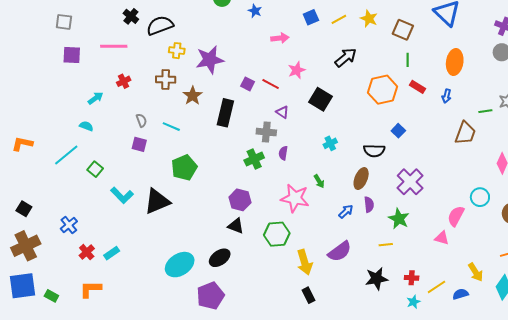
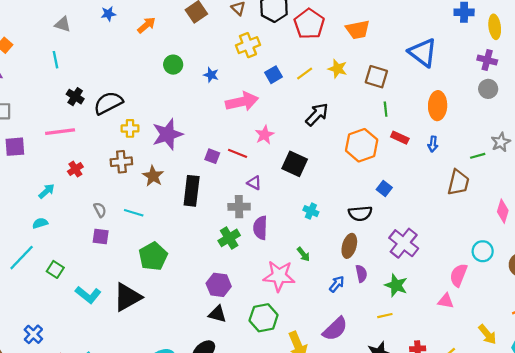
pink arrow: (280, 38) -> (242, 102), size x1.6
cyan semicircle: (86, 126) -> (40, 223), turned -32
cyan cross: (330, 143) -> (311, 211), turned -32
purple semicircle: (283, 153) -> (260, 228), size x1.5

